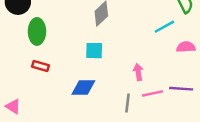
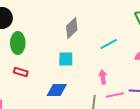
cyan line: (164, 27) -> (109, 44), moved

